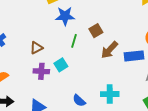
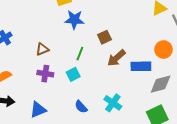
green line: (74, 41) -> (80, 54), moved
cyan square: (61, 65) -> (73, 74), moved
cyan cross: (110, 94) -> (113, 103), turned 30

